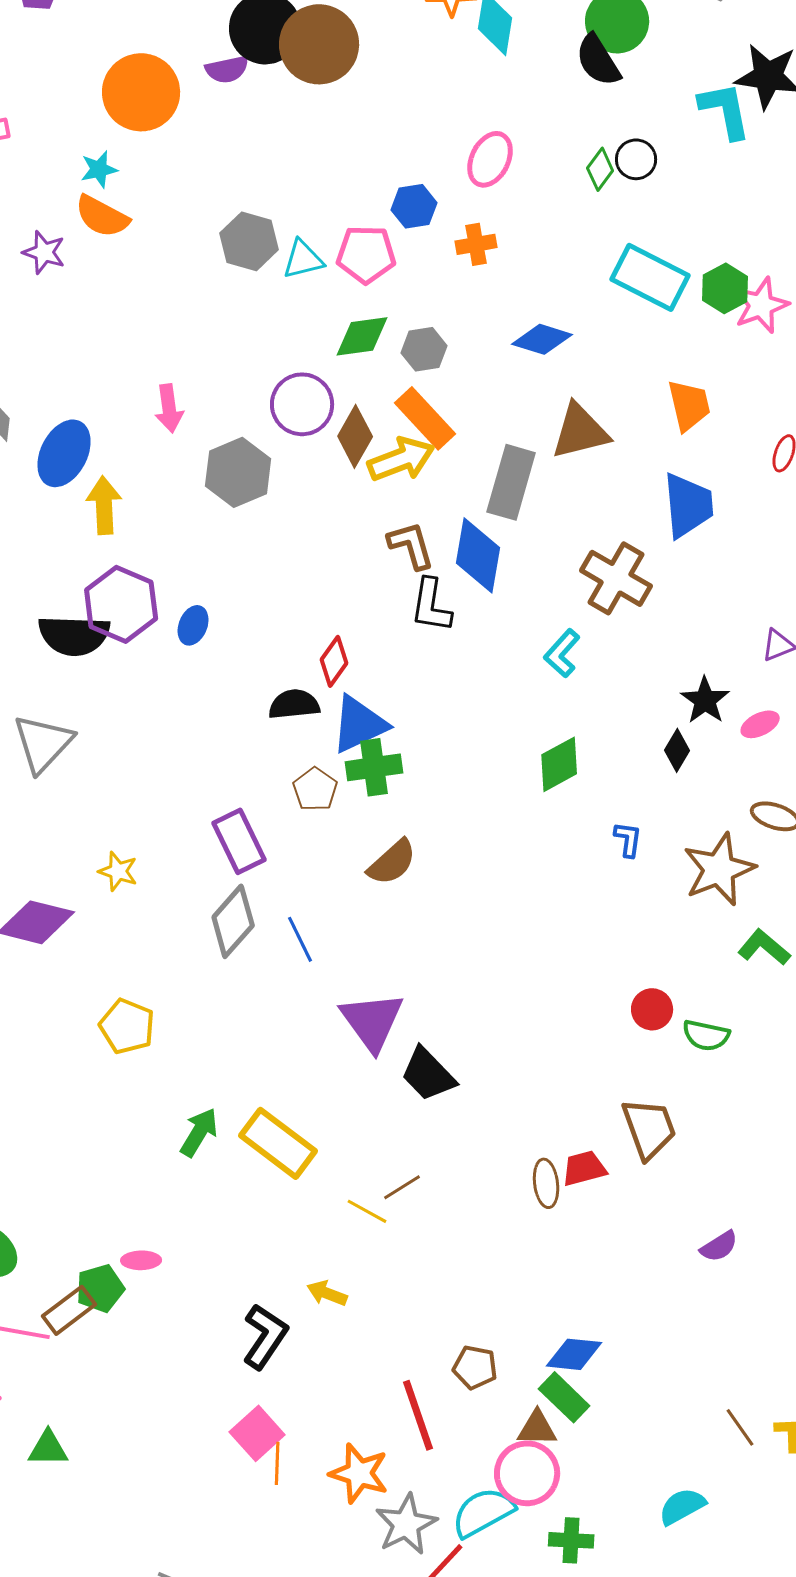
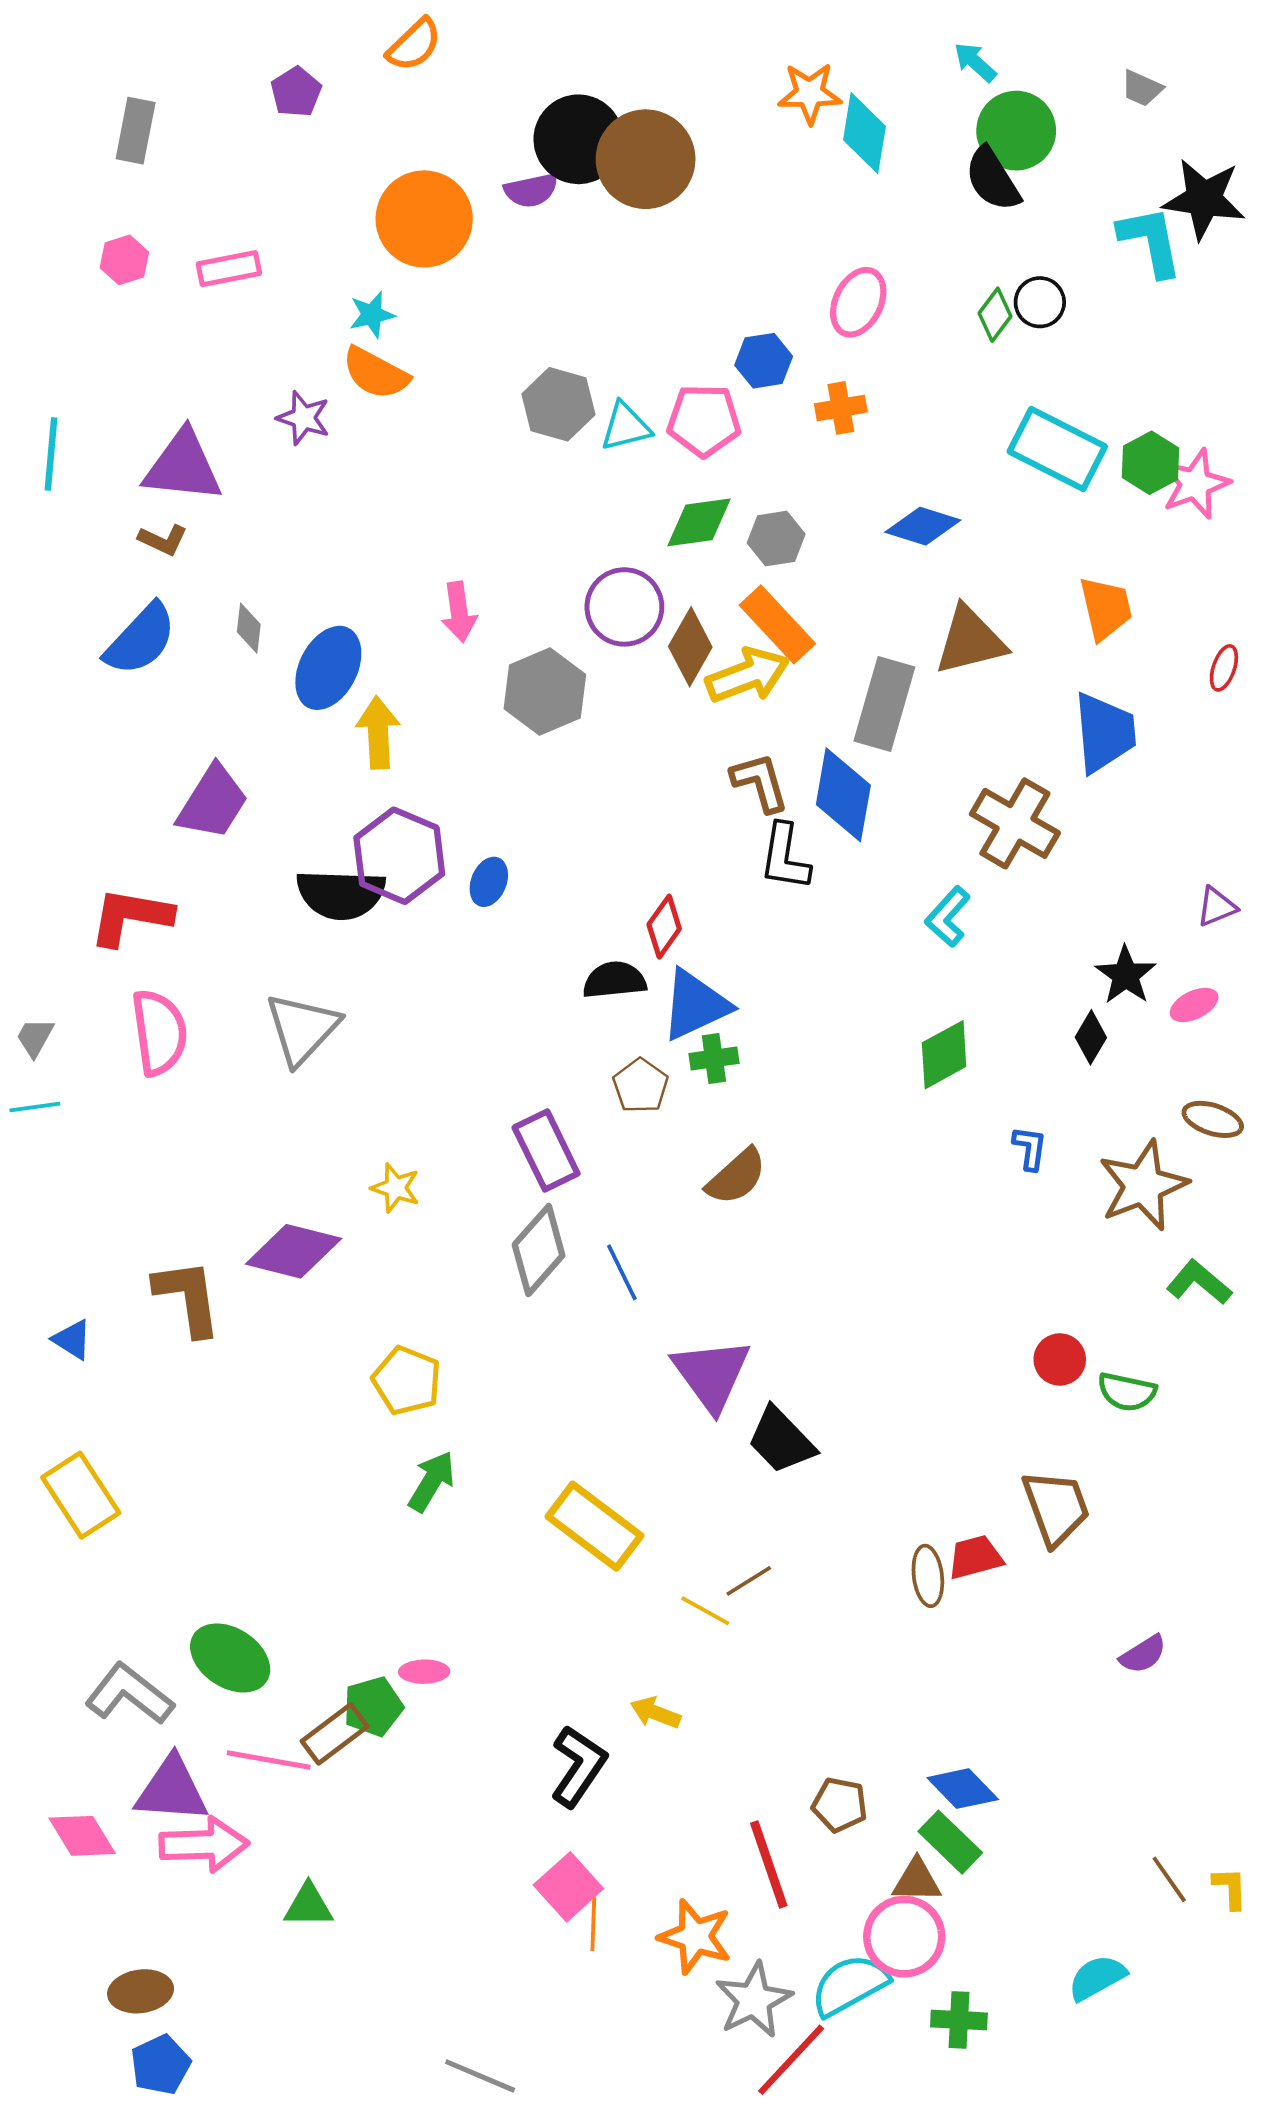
green cross: (374, 767) -> (714, 1058), size x0.7
green arrow: (199, 1132) -> (432, 1481), moved
blue diamond: (574, 1354) -> (963, 1789), turned 40

